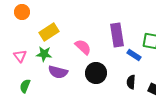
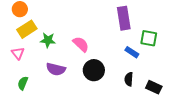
yellow rectangle: (49, 32) -> (27, 29), moved
purple rectangle: (117, 35) -> (124, 18), moved
green star: (44, 54) -> (48, 40), moved

